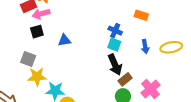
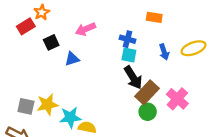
pink arrow: (41, 14) -> (85, 29), moved
black square: (37, 32) -> (51, 42), moved
gray square: (28, 59) -> (26, 106), moved
brown rectangle: (125, 79) -> (147, 92), size x1.5

